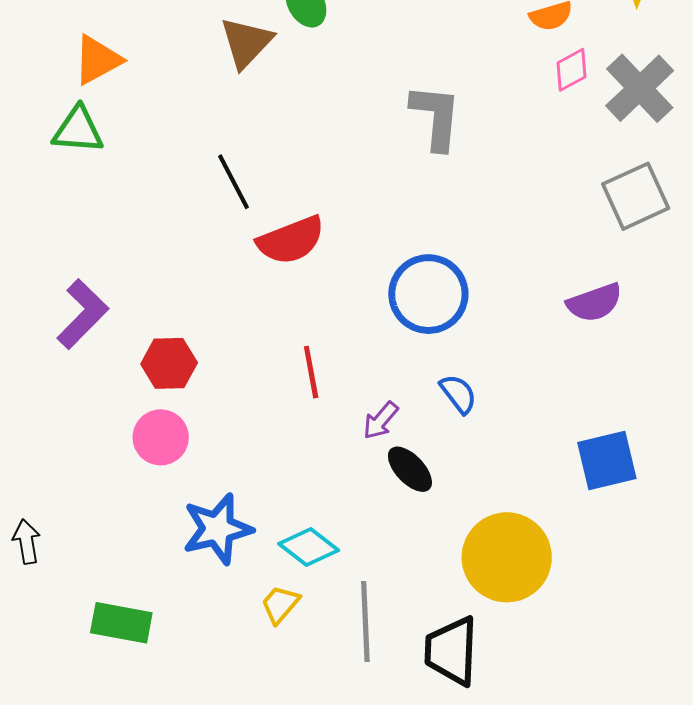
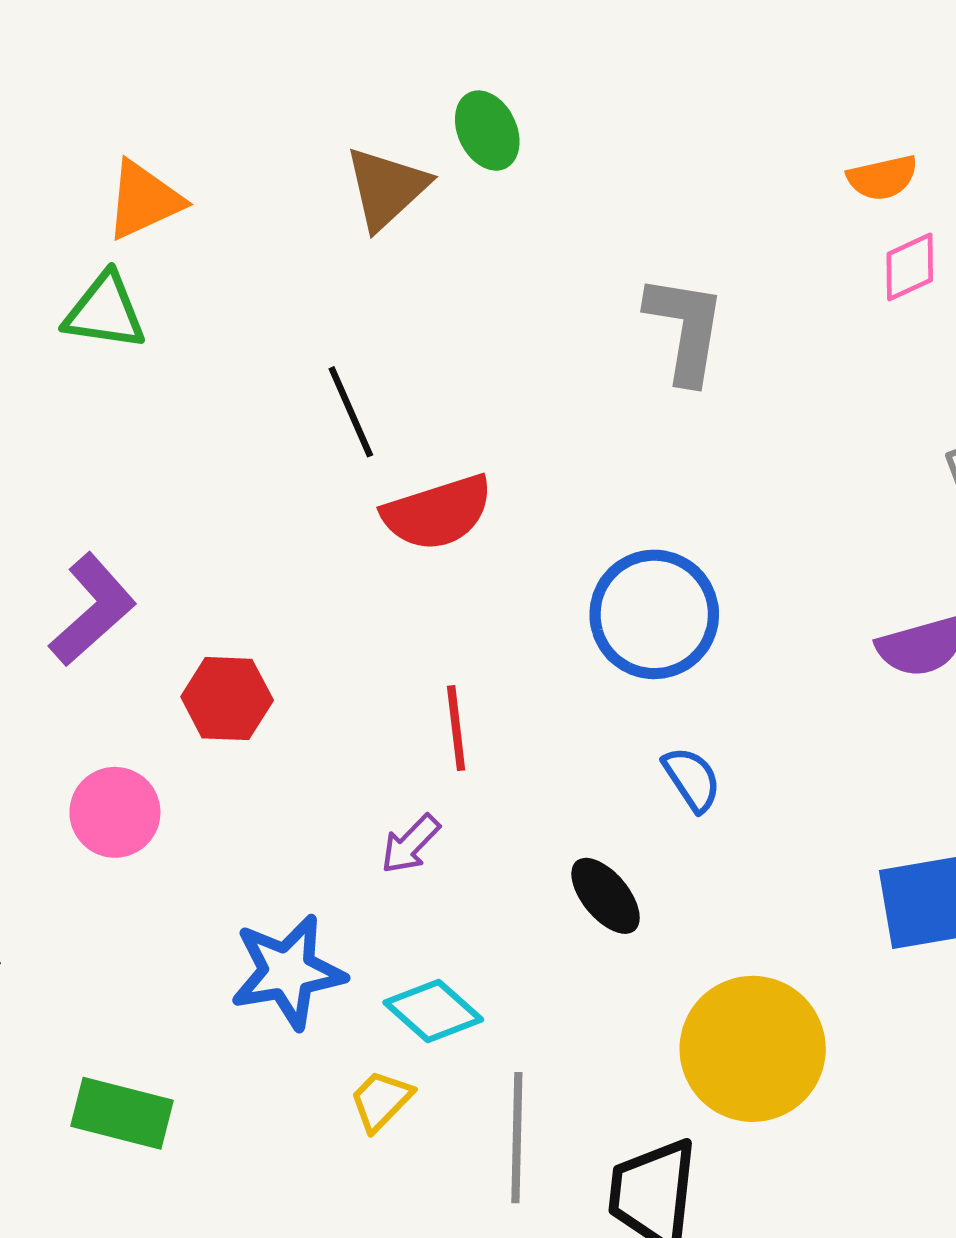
purple arrow: (381, 420) -> (410, 844), moved
pink circle: (161, 437) -> (115, 812), moved

